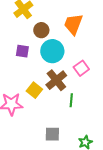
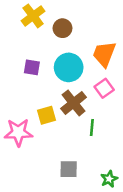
orange trapezoid: (73, 24) -> (104, 54), moved
brown circle: (41, 30) -> (63, 28), moved
yellow square: (34, 90) -> (47, 115), turned 35

